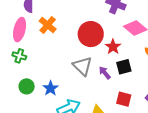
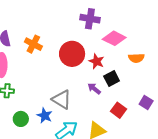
orange cross: (48, 25) -> (33, 44), moved
gray triangle: (82, 66) -> (62, 100), moved
red square: (124, 99) -> (118, 110), turned 35

